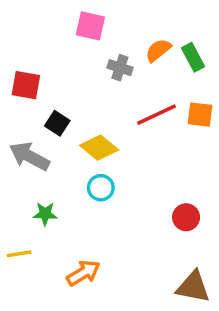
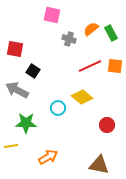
yellow diamond: (99, 148) -> (82, 97), moved
green star: (45, 214) -> (26, 123), size x1.5
brown triangle: (193, 287) -> (99, 165), moved

